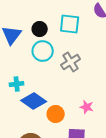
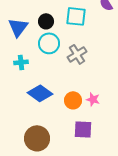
cyan cross: (17, 84) -> (21, 62), moved
orange circle: (56, 114) -> (73, 100), moved

